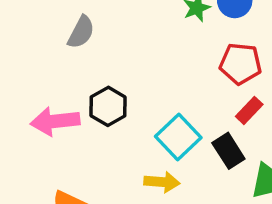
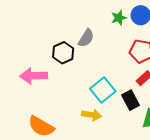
gray semicircle: (81, 32) -> (86, 38), moved
black hexagon: (108, 106) -> (63, 53), moved

